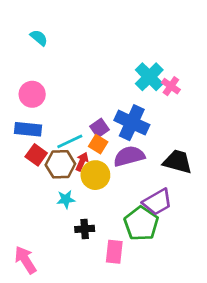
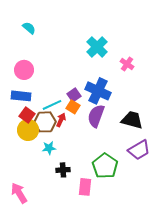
cyan cross: (149, 77) -> (97, 47), moved
purple semicircle: (129, 156) -> (96, 116), turned -55
yellow circle: (95, 175) -> (28, 130), moved
purple trapezoid: (157, 202) -> (139, 150), moved

